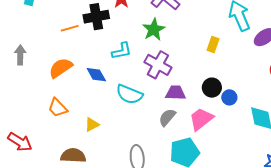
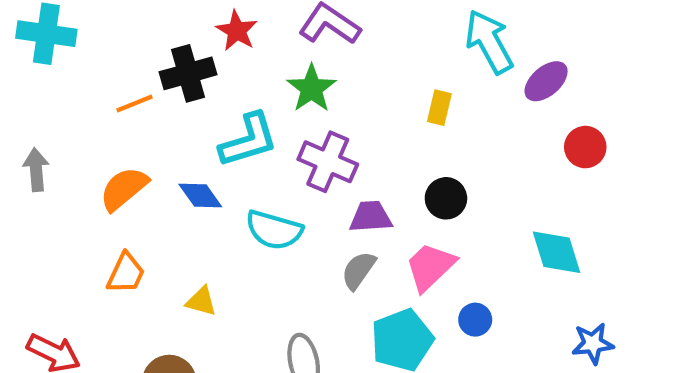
cyan L-shape: (122, 51) -> (248, 140), size x1.4
blue circle: (229, 97) -> (475, 320), moved
orange trapezoid: (58, 108) -> (126, 273), turned -105
yellow triangle: (92, 125) -> (201, 301), turned 49

